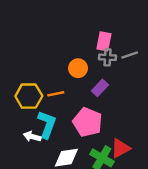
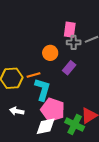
pink pentagon: (87, 122) -> (53, 110), moved
cyan L-shape: (47, 124) -> (42, 89), moved

